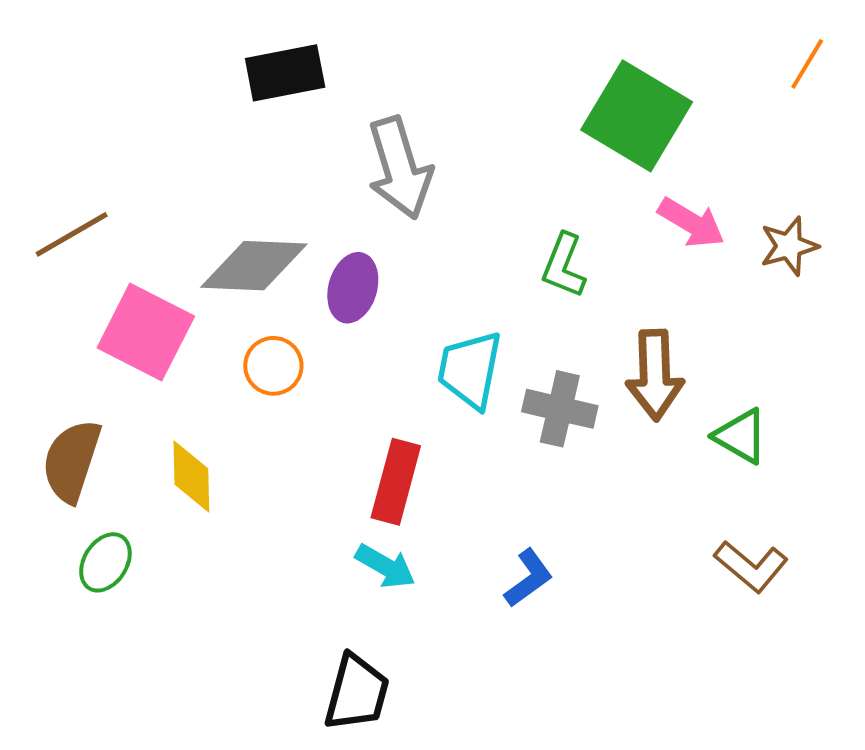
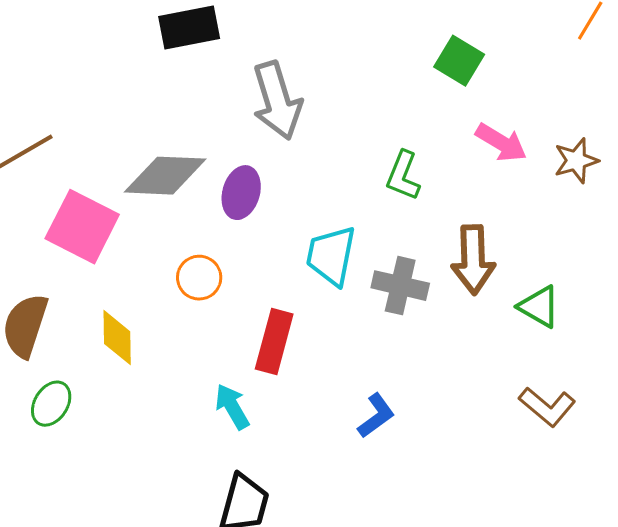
green square: (637, 116) -> (459, 61), size x0.6
orange circle: (273, 366) -> (199, 278), moved
cyan arrow: (385, 566) -> (232, 407), moved, turned -150

